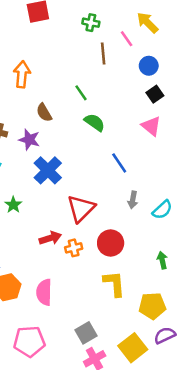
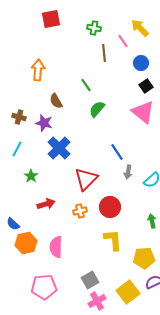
green semicircle: (95, 122) -> (97, 109), turned -84
pink triangle: (151, 126) -> (143, 112), size x1.4
blue line: (119, 163) -> (117, 152), moved
red arrow: (50, 238) -> (46, 204), moved

